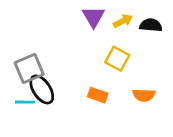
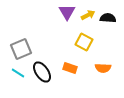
black ellipse: (42, 89) -> (42, 72), moved
cyan line: (25, 102) -> (18, 73), turned 32

